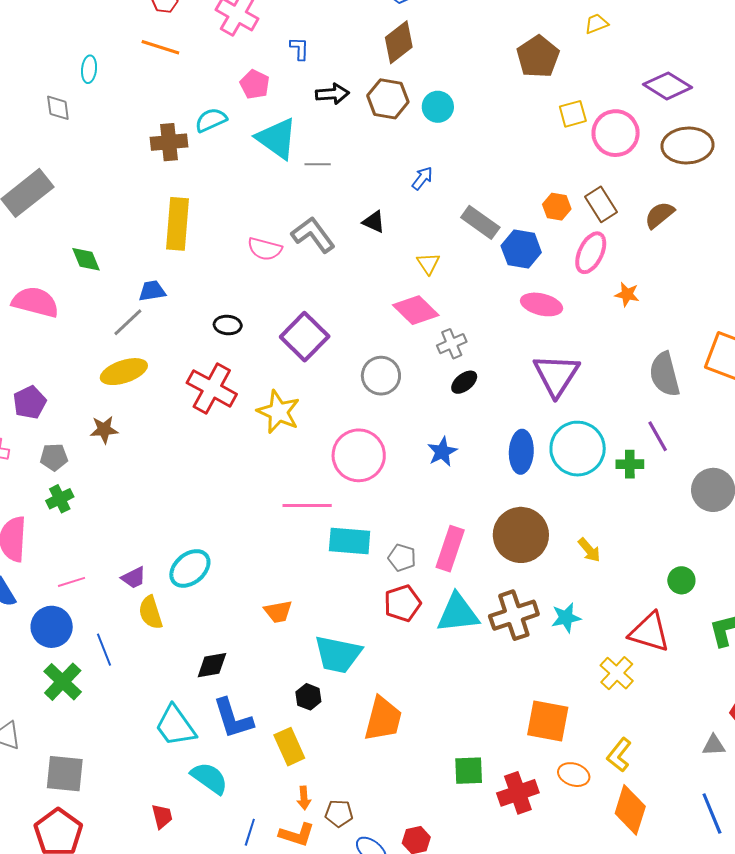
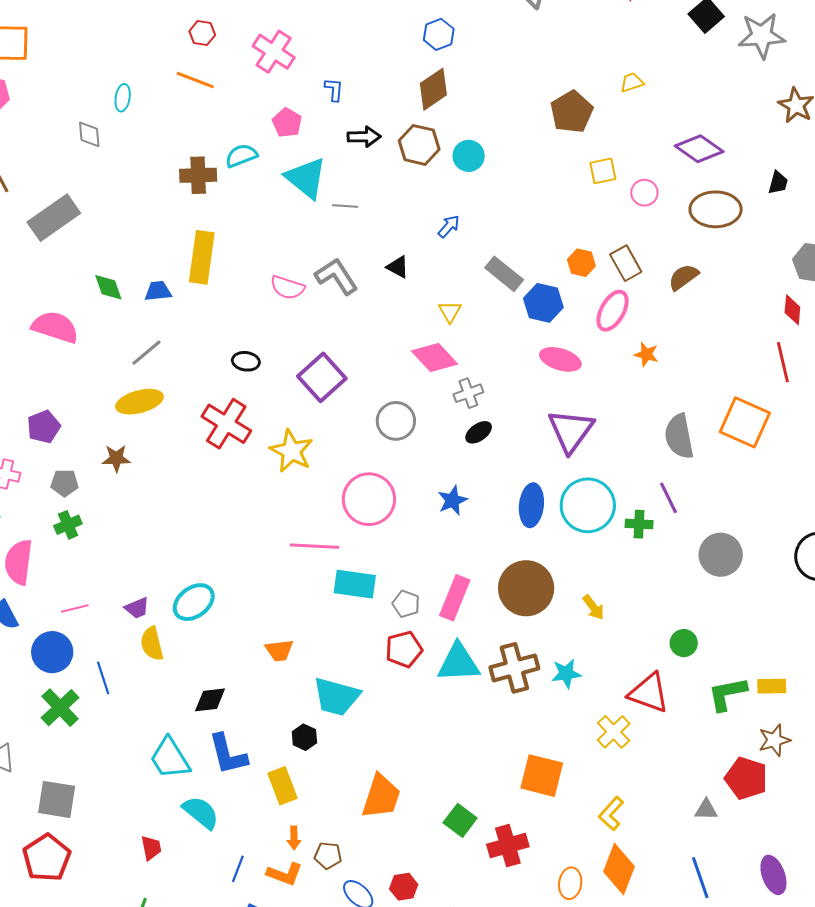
pink circle: (616, 133) -> (644, 193), size x0.6
blue trapezoid: (152, 291) -> (158, 291), moved
orange trapezoid: (383, 719) -> (381, 797), moved
green square: (469, 771) -> (460, 820), turned 36
orange ellipse: (574, 775) -> (570, 883), moved, turned 76

